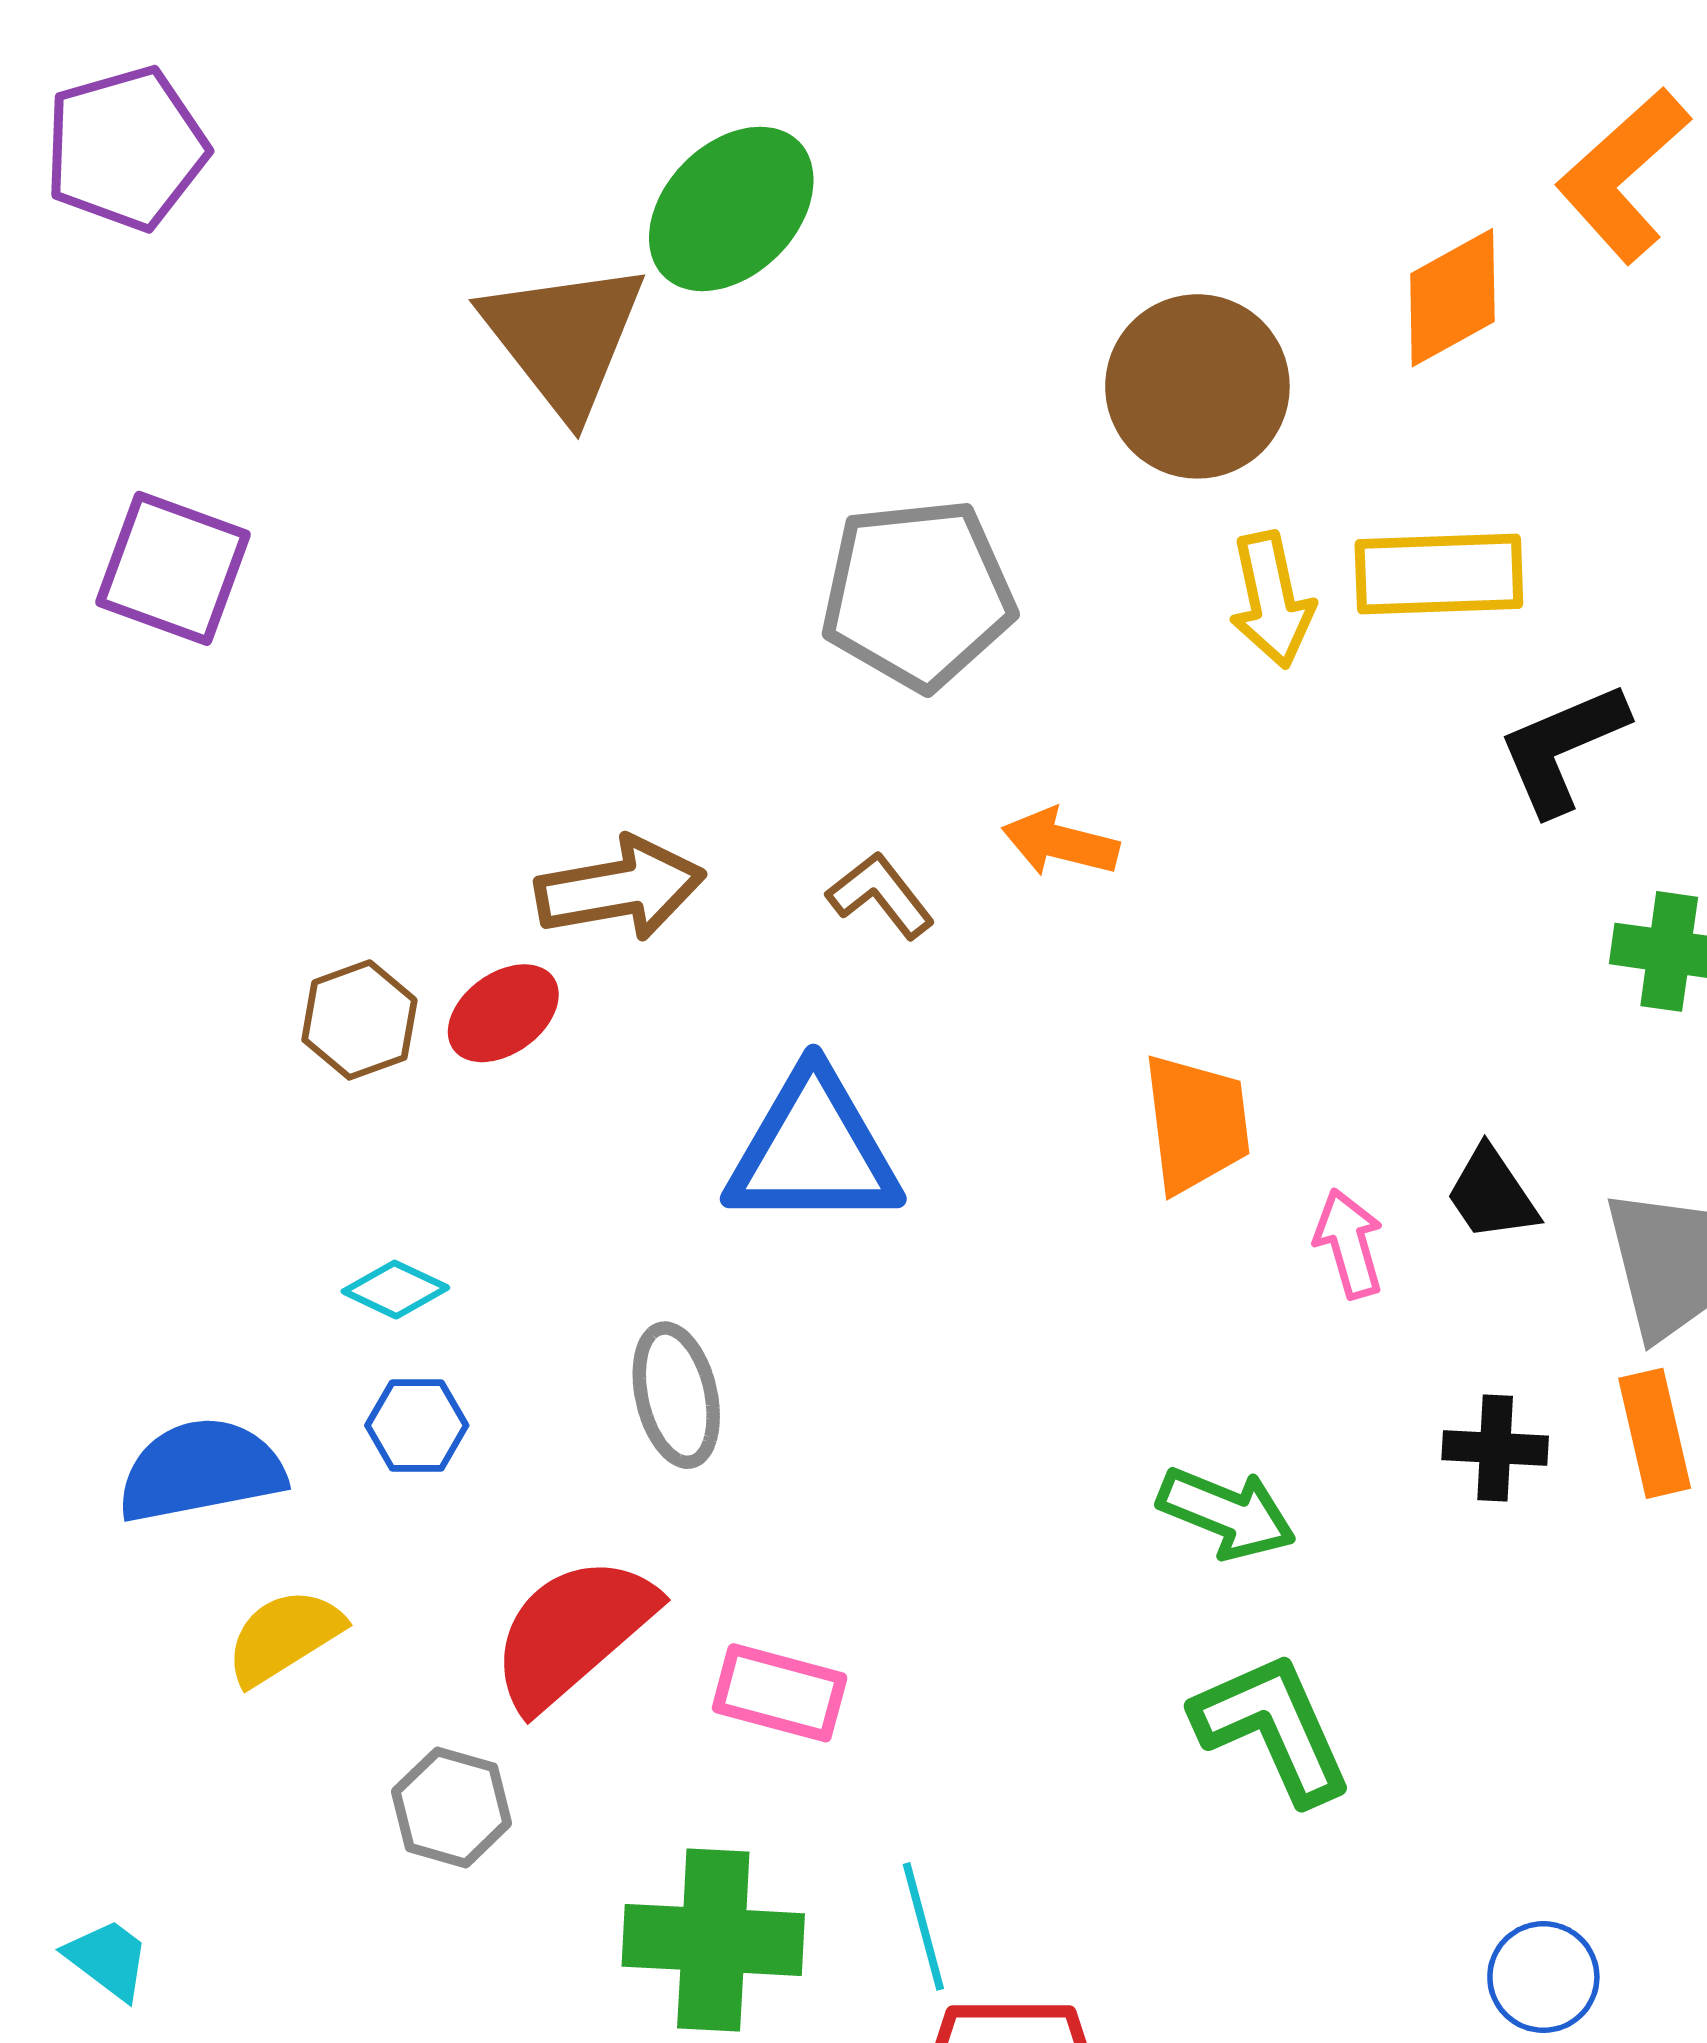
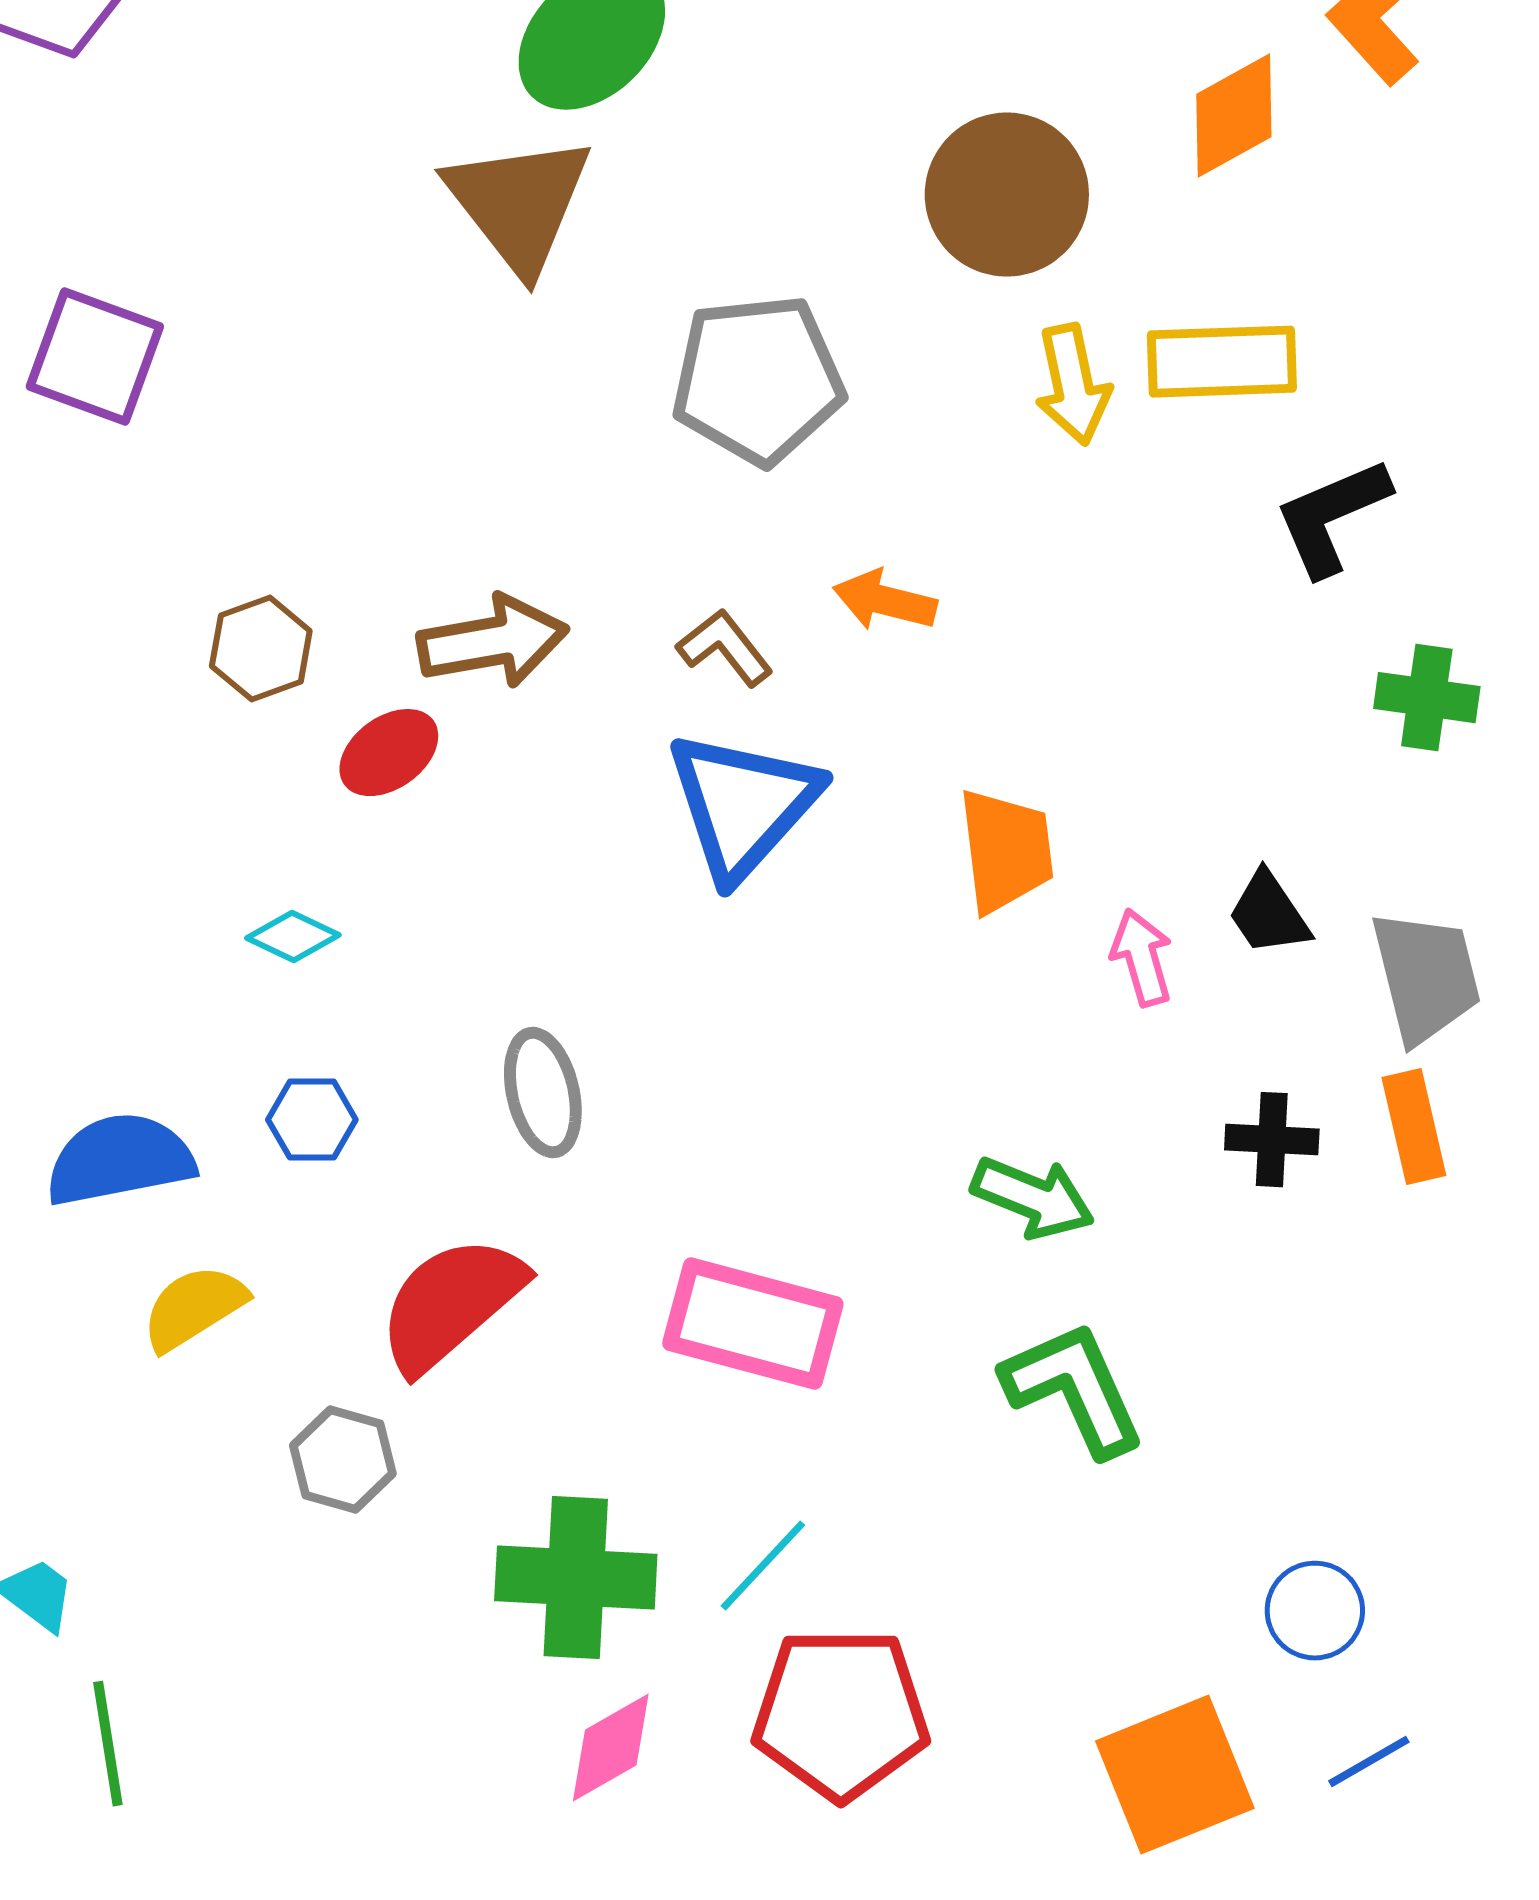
brown triangle: (564, 338) -> (519, 204), moved
brown hexagon: (359, 1020) -> (261, 649), moved
blue triangle: (813, 1150) -> (743, 805), moved, turned -48
cyan diamond: (395, 1290) -> (293, 937), moved
pink rectangle: (780, 1693) -> (753, 1324), moved, size x1.5
cyan line: (923, 1926) -> (763, 1566), turned 58

